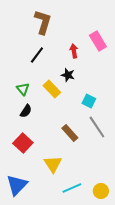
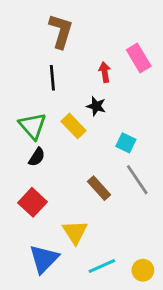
black line: (37, 55) -> (52, 78), turned -42
green triangle: (23, 89) -> (33, 126), size x1.5
blue triangle: (17, 185) -> (44, 259), moved

